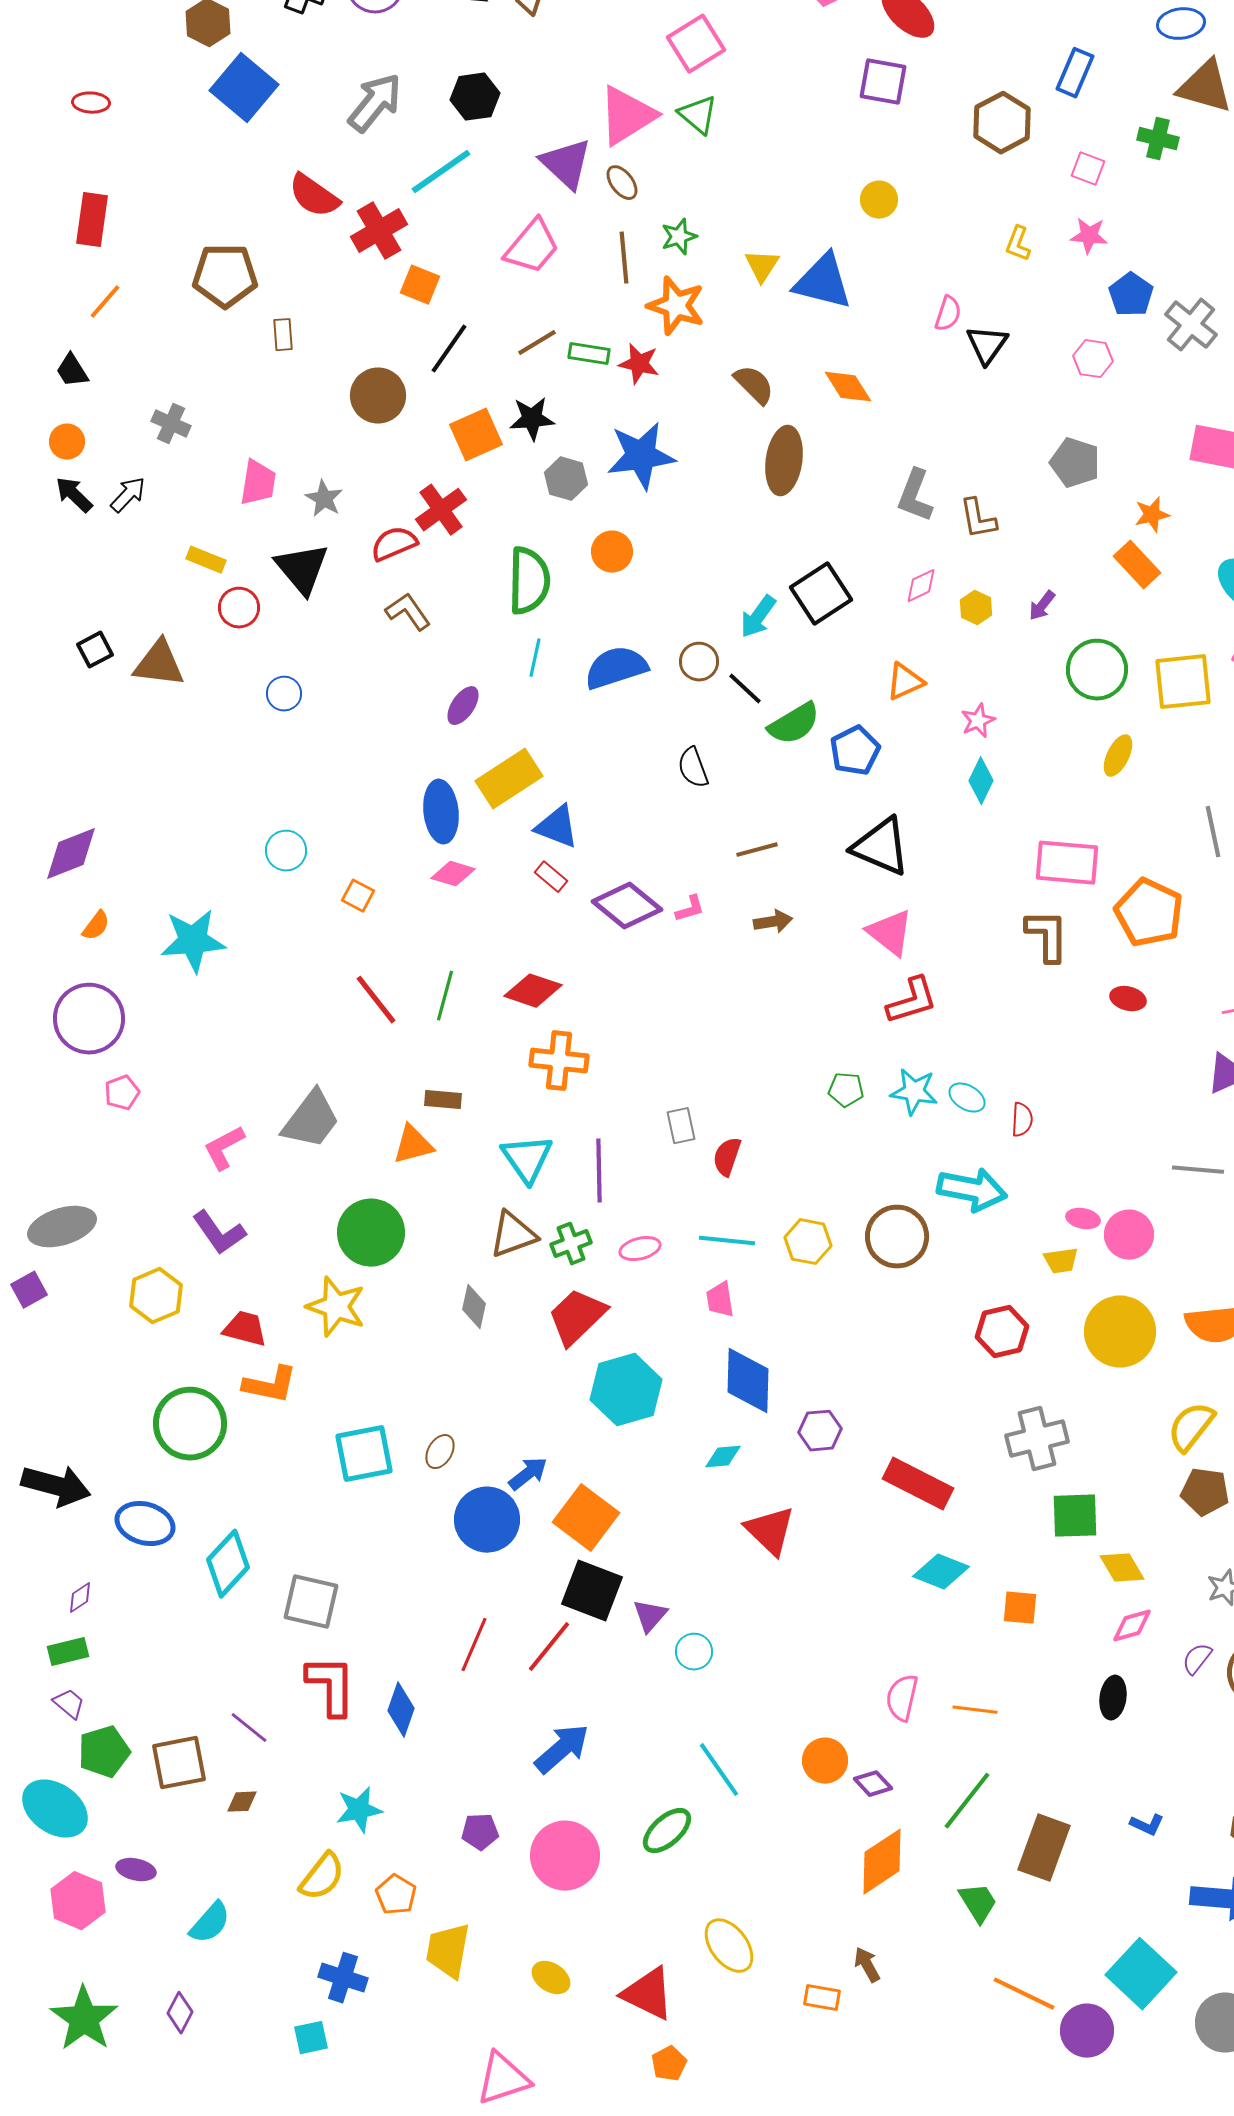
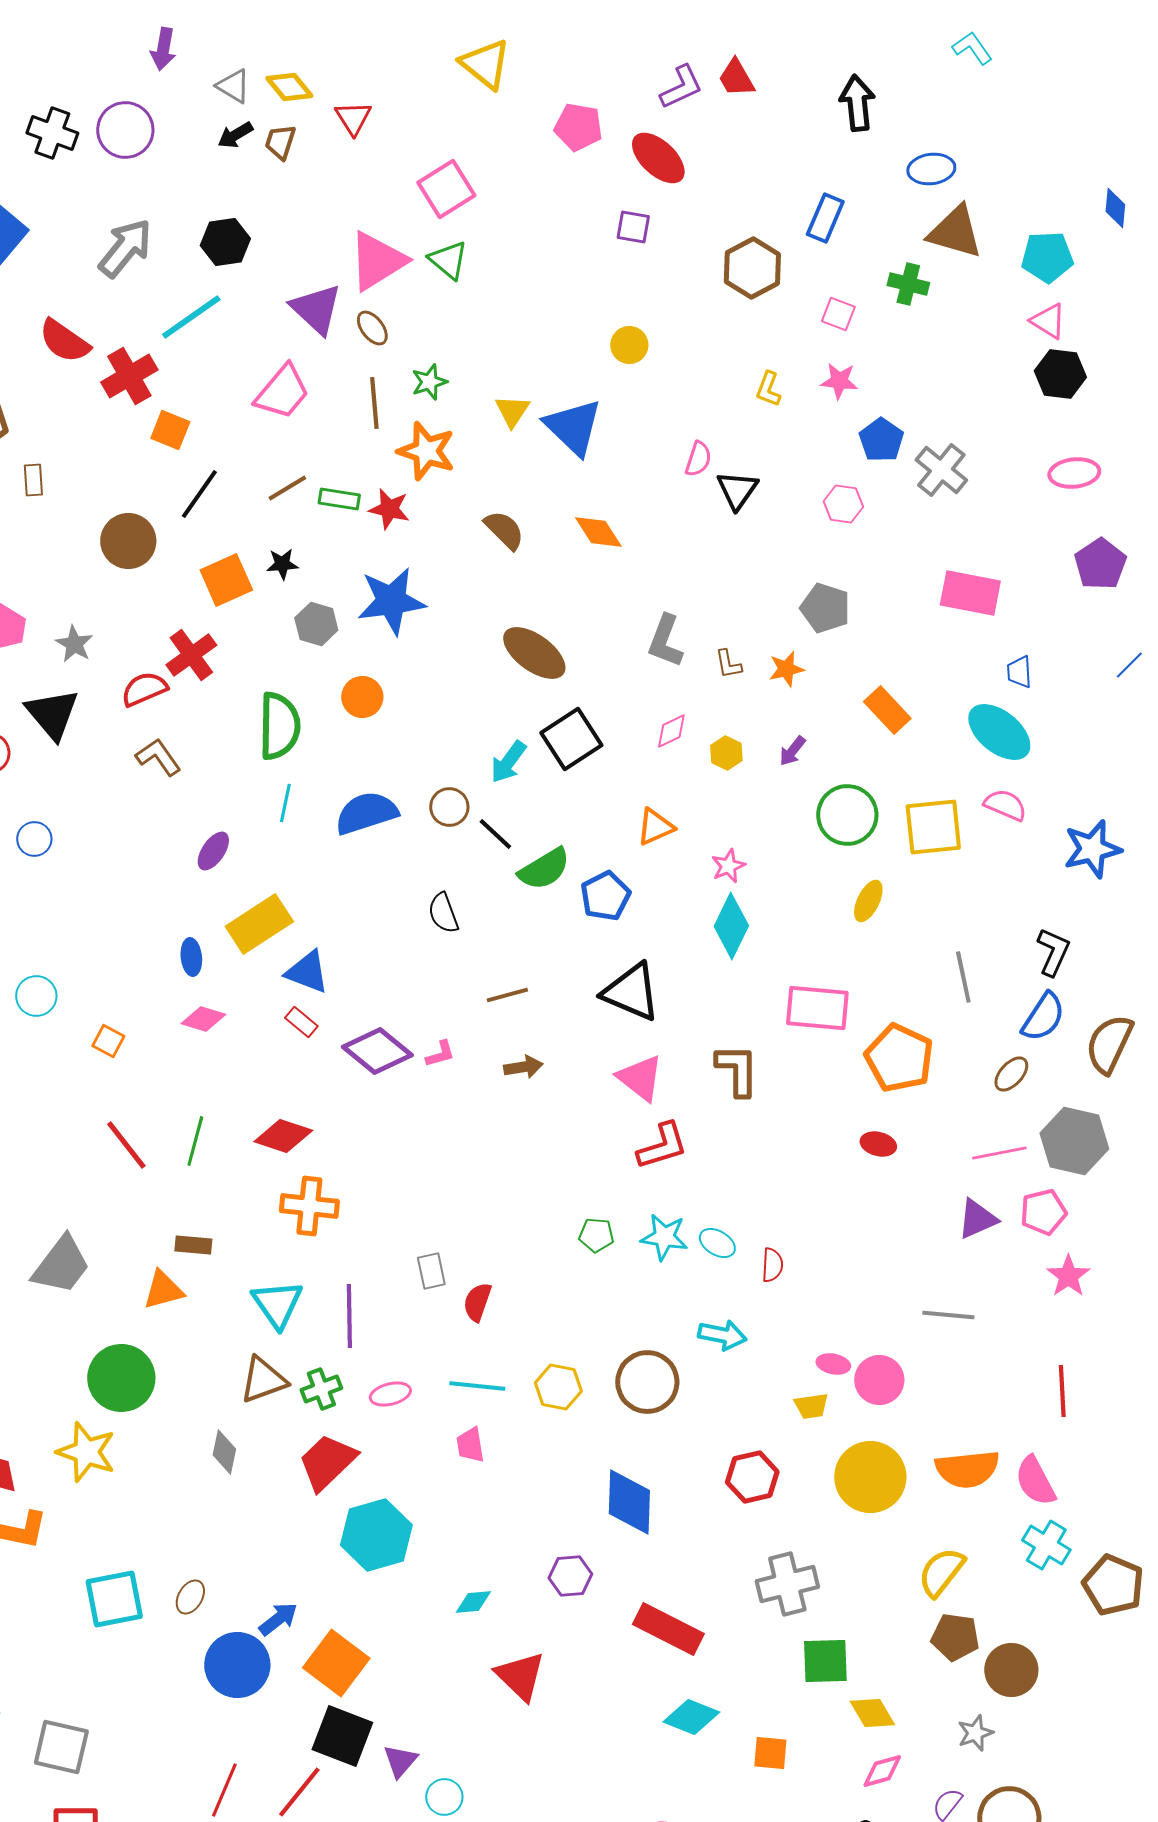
purple square: (883, 82) -> (633, 227), size x0.7
blue triangle: (823, 282) -> (573, 427), turned 30
black star: (532, 419) -> (282, 564), size x0.7
brown ellipse: (784, 461) -> (534, 653), moved, turned -62
orange star: (1152, 515) -> (786, 669), moved
brown L-shape: (978, 519) -> (728, 664), size x0.7
cyan diamond: (981, 781) -> (731, 926), size x1.4
blue ellipse: (441, 812) -> (191, 957), size x0.6
brown L-shape: (1047, 936) -> (737, 1070), moved
cyan arrow: (972, 1190) -> (722, 1335), size x0.7
blue diamond: (748, 1381) -> (629, 1502), moved

